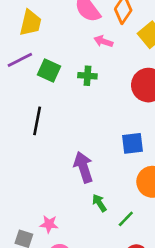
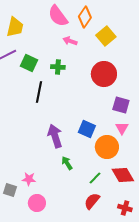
black line: (37, 121) -> (39, 92), moved
blue square: (132, 143) -> (87, 129), moved, turned 30
green line: (126, 219) -> (95, 178), moved

